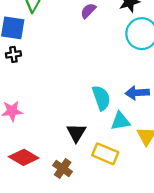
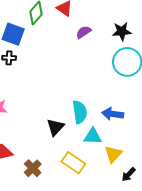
black triangle: (76, 133) -> (55, 127), moved

